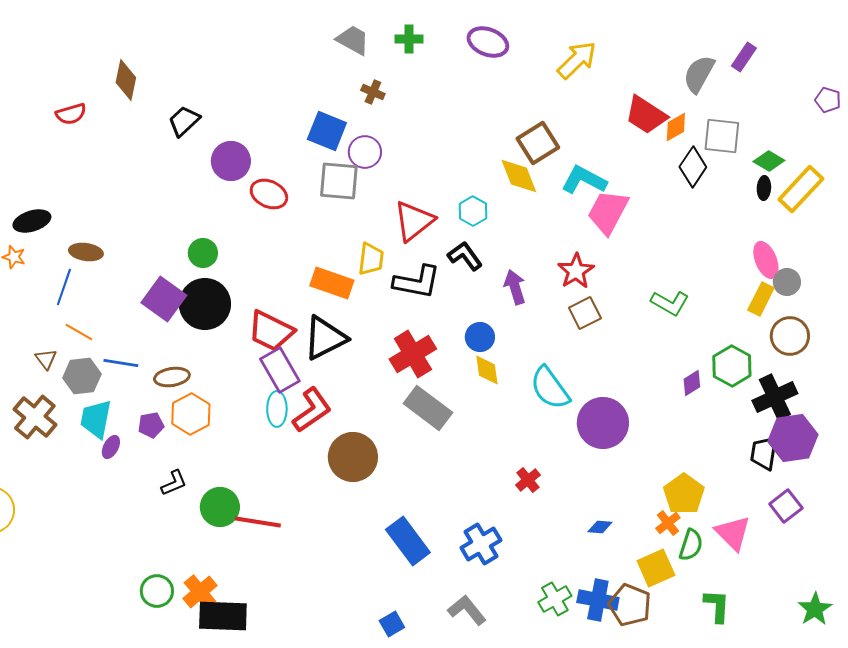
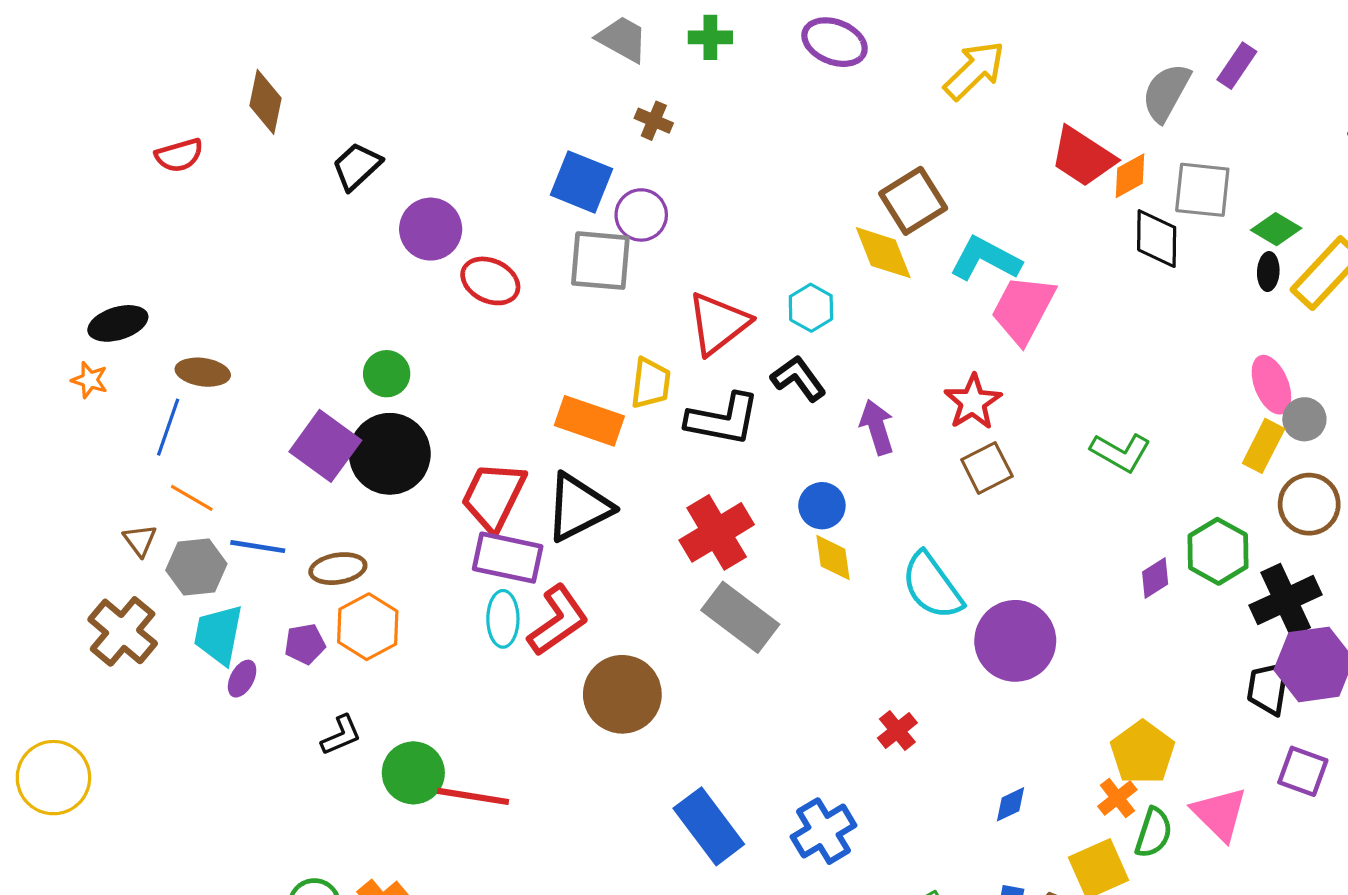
black diamond: (693, 167) -> (1157, 239), turned -33
red trapezoid: (271, 331) -> (493, 496), turned 90
purple rectangle: (280, 370) -> (508, 558), turned -48
purple square: (786, 506) -> (1303, 771), turned -32
blue diamond: (600, 527) -> (1011, 804), turned -30

